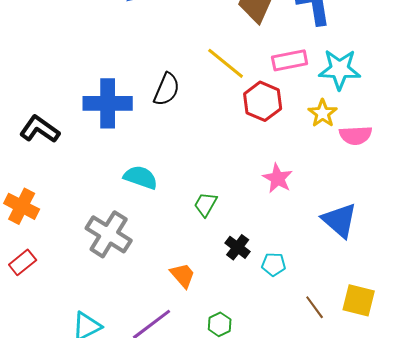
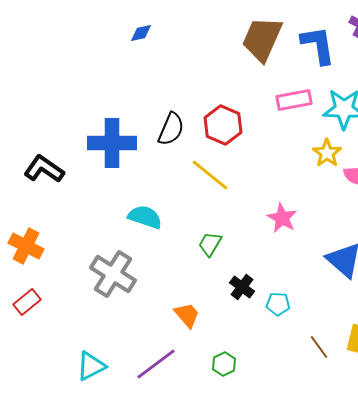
yellow line: (226, 63) -> (210, 175), moved
red hexagon: (263, 101) -> (223, 125), moved

